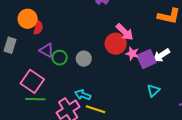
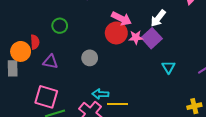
orange circle: (28, 19) -> (21, 51), moved
white arrow: (161, 55) -> (158, 18), moved
green circle: (60, 58) -> (60, 26), moved

